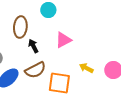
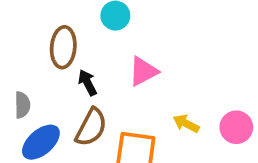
brown semicircle: (35, 70) -> (91, 127), turned -35

